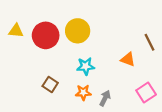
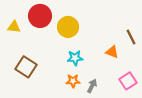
red circle: (46, 35) -> (40, 16), moved
brown square: (50, 84) -> (26, 67), moved, size x1.5

